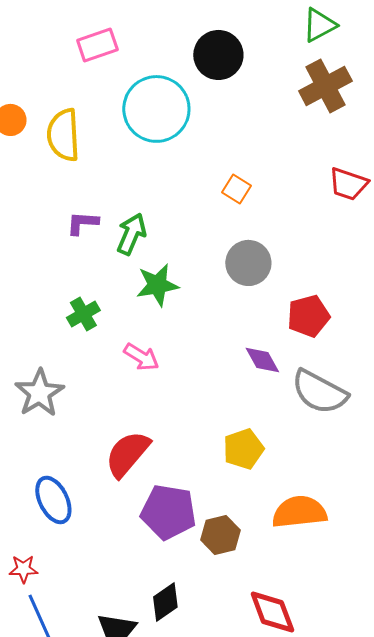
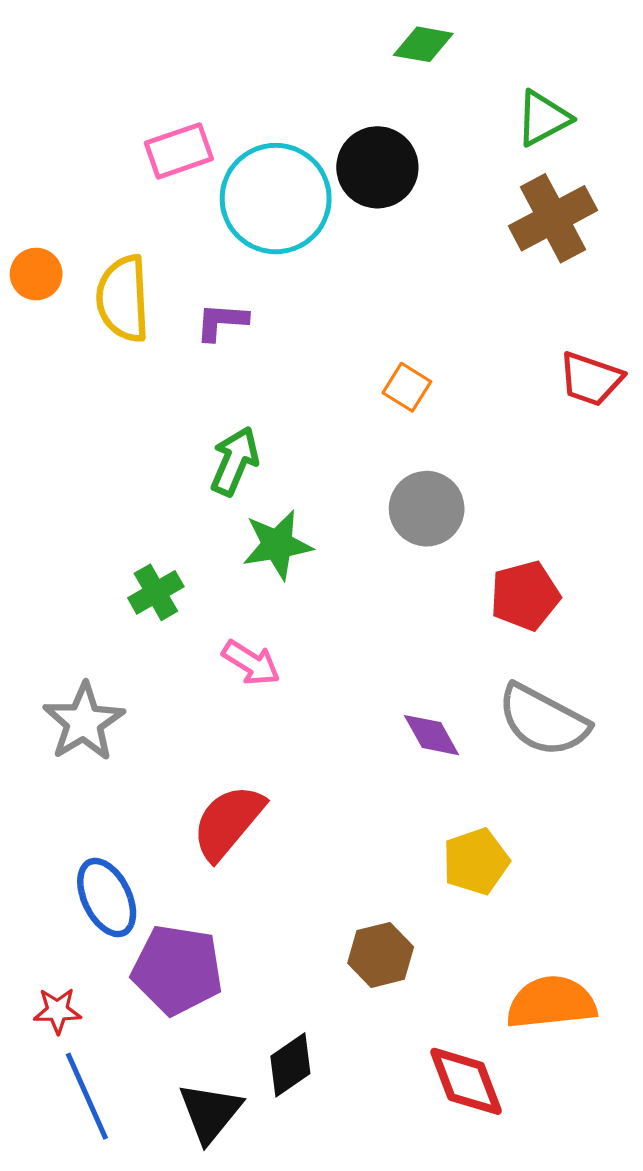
cyan circle: (156, 109) -> (276, 199), moved
purple L-shape: (82, 223) -> (222, 322), moved
purple diamond: (262, 360) -> (432, 735), moved
yellow pentagon: (243, 449) -> (476, 861), moved
purple pentagon: (168, 512) -> (177, 970), moved
orange semicircle: (299, 512) -> (551, 1003), moved

